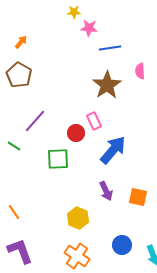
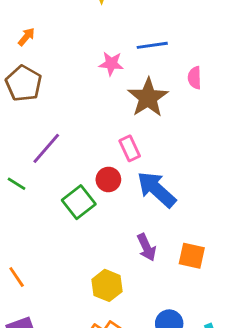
pink star: (89, 28) -> (111, 64), moved
red circle: (76, 133) -> (108, 179), moved
blue arrow: (113, 150) -> (156, 189), turned -88
green square: (58, 159) -> (79, 202), turned -35

